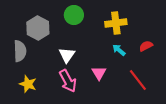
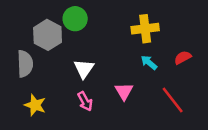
green circle: (74, 15) -> (75, 19), moved
pink arrow: (68, 81) -> (85, 101), size x0.7

